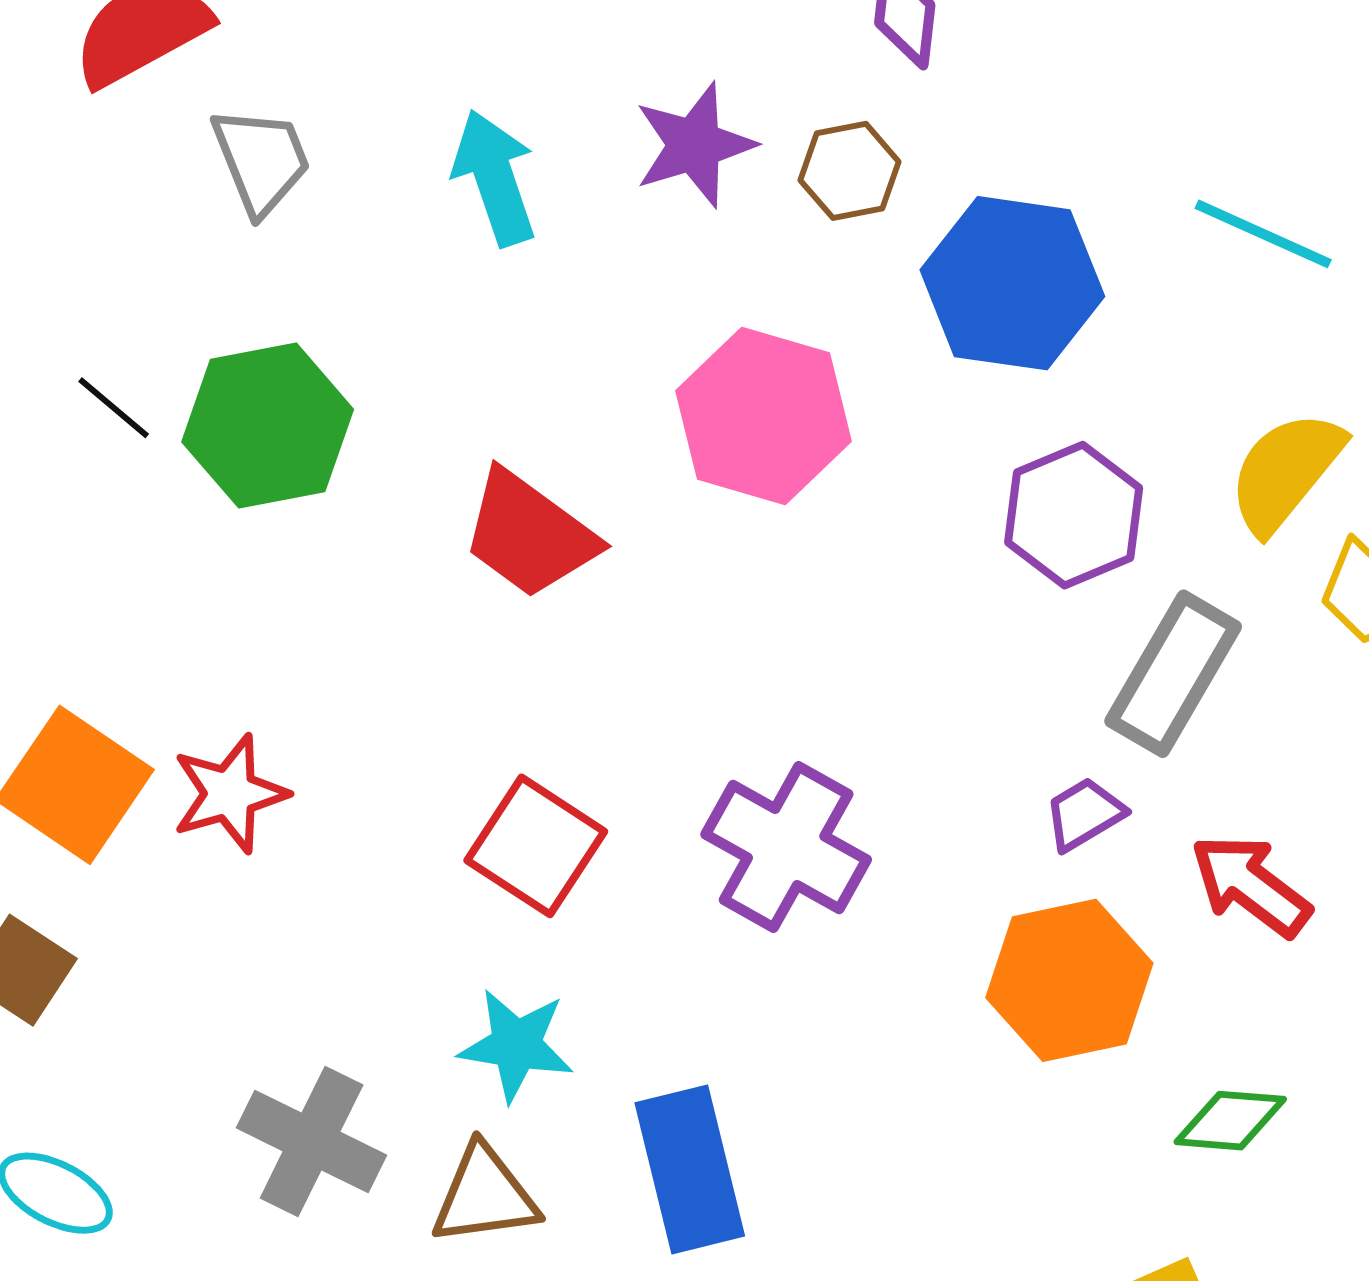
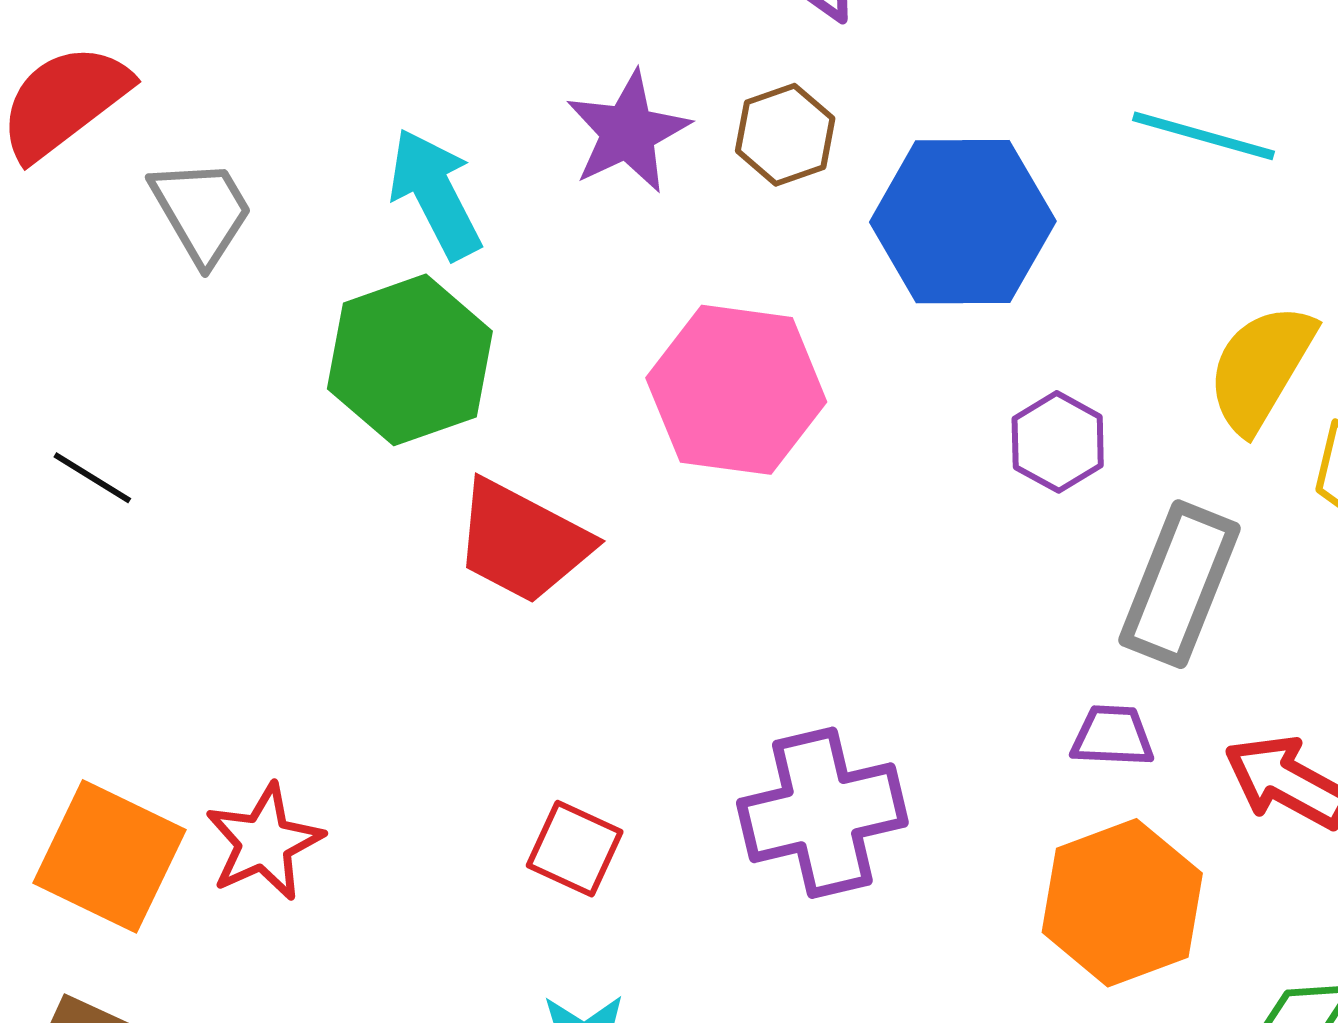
green hexagon: (268, 426) -> (410, 360), moved
purple hexagon: (1074, 515) -> (1058, 442), size x0.7
purple trapezoid: (1084, 814) -> (1113, 736), turned 42
red square: (536, 846) -> (575, 849), size x0.7
purple cross: (786, 847) -> (822, 813), turned -34

